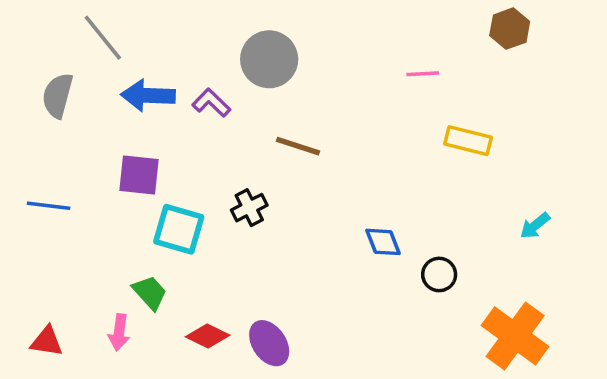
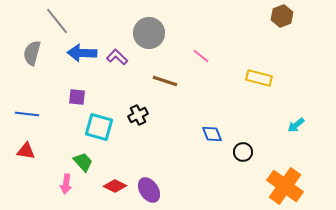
pink line: (423, 74) -> (201, 56), moved, turned 42
purple square: (139, 175) -> (77, 97), size x0.7
red triangle: (47, 341) -> (26, 151), moved

